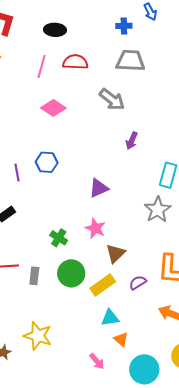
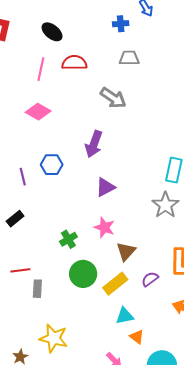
black ellipse: (55, 30) -> (52, 32), turned 40
gray trapezoid: (130, 61) -> (129, 58), size x0.7
pink diamond: (53, 108) -> (38, 112), moved
purple arrow: (132, 141) -> (94, 144), moved, size x1.5
green cross: (59, 238) -> (68, 239), turned 30
gray rectangle: (34, 276) -> (37, 289), moved

